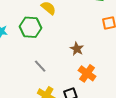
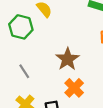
brown star: (77, 49) -> (67, 59), size x1.5

